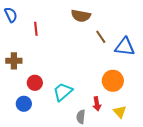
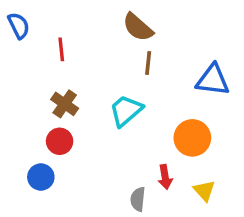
brown semicircle: (81, 16) -> (138, 27), turned 30
brown line: (101, 37) -> (148, 63), moved, turned 40
brown cross: (14, 61) -> (65, 104), moved, turned 35
cyan trapezoid: (63, 92) -> (126, 111), moved

